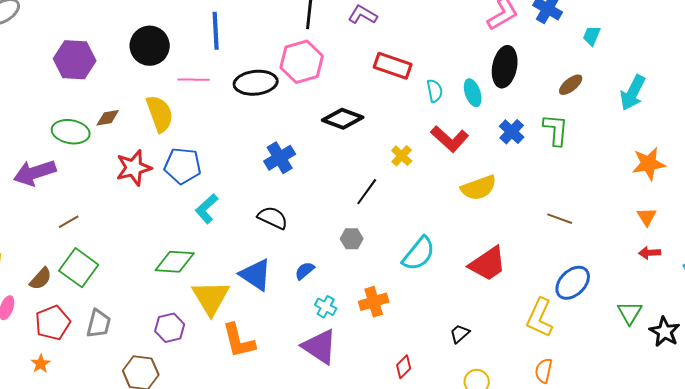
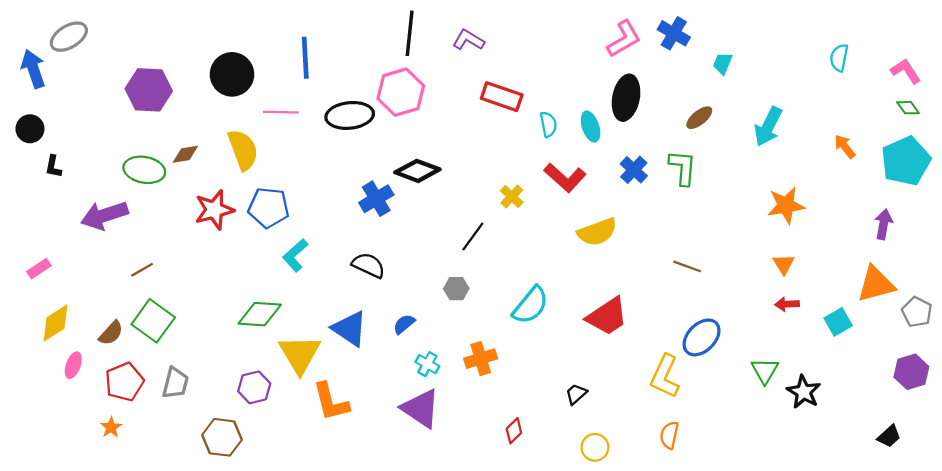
black diamond: (343, 119) -> (417, 171), moved

